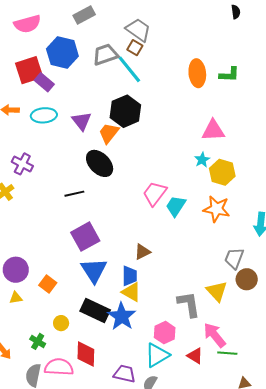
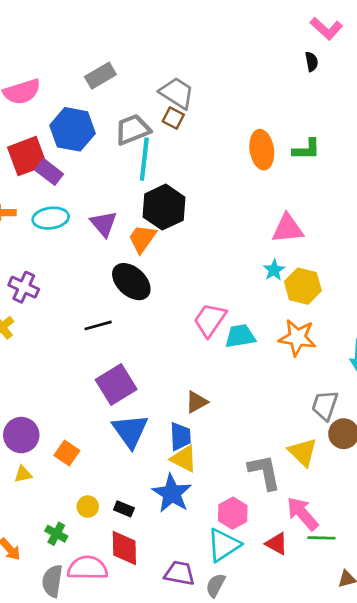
cyan line: (129, 69) -> (144, 159), moved, turned 48
cyan trapezoid: (176, 206) -> (240, 336), turned 50
black rectangle: (95, 310) -> (124, 509), moved, size x0.5

